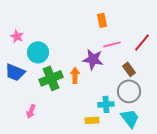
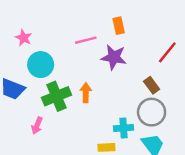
pink star: (17, 36) -> (24, 38), moved
pink line: (112, 44) -> (86, 40), moved
purple star: (93, 59) -> (114, 57), moved
pink arrow: (31, 111) -> (37, 126), moved

